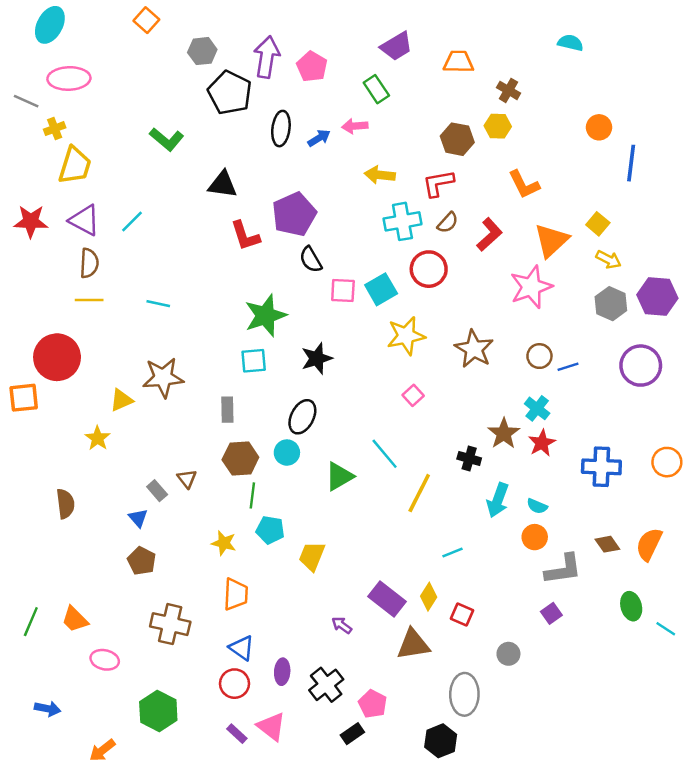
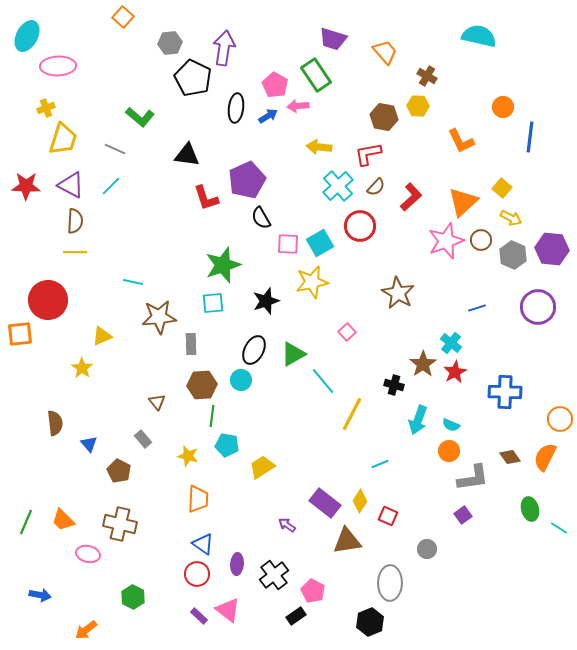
cyan ellipse: (50, 25) -> (27, 36), moved
cyan semicircle: (570, 43) -> (479, 36), size x1.6
purple trapezoid: (397, 46) -> (333, 39), turned 48
orange trapezoid: (458, 62) -> (385, 52), turned 48
pink pentagon: (312, 67) -> (275, 85), moved
green rectangle: (376, 89) -> (316, 75), size x1.4
gray line: (26, 101) -> (115, 149), moved
orange L-shape: (524, 184) -> (461, 141), moved
cyan cross: (402, 221) -> (338, 186), turned -32
cyan line: (158, 304) -> (133, 282), moved
yellow star: (406, 336) -> (312, 282), moved
brown circle: (539, 356) -> (481, 240), moved
brown star: (163, 377) -> (159, 317), moved
orange circle: (667, 462) -> (560, 419), moved
green triangle: (339, 476) -> (293, 354), moved
gray rectangle: (157, 491) -> (143, 439), moved
blue triangle: (138, 518) -> (89, 444), moved
yellow trapezoid: (312, 556) -> (262, 467), turned 36
brown cross: (170, 624) -> (120, 524), moved
green hexagon: (158, 711) -> (133, 597), size x0.7

